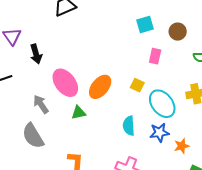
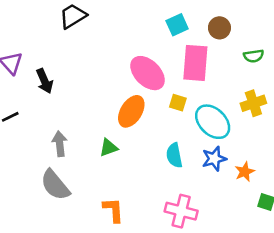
pink rectangle: (155, 56) -> (195, 63), size x1.8
pink ellipse: (65, 83) -> (148, 73), moved
gray arrow: (41, 104) -> (60, 144), turned 36

